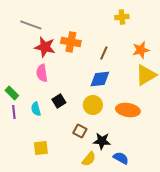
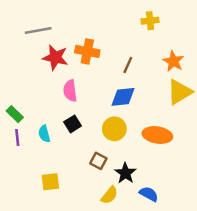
gray line: (31, 25) -> (38, 31), turned -30
orange star: (141, 50) -> (173, 61), turned -30
pink semicircle: (42, 73) -> (70, 91), moved
black star: (102, 141) -> (125, 173), turned 30

